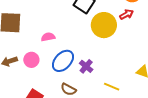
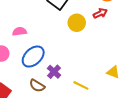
yellow circle: (104, 25) -> (77, 23), size x0.7
purple cross: (86, 66) -> (54, 72), moved

